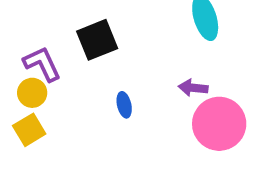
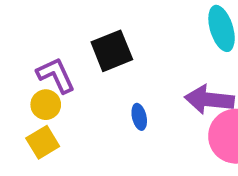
purple arrow: (193, 88) -> (209, 100), size x1.6

